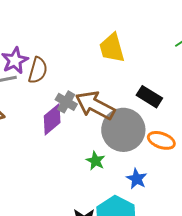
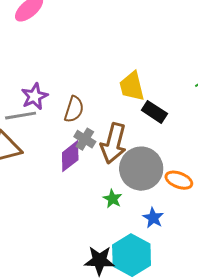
brown semicircle: (38, 70) -> (74, 109), moved
black rectangle: (149, 97) -> (154, 112), moved
brown arrow: (95, 105) -> (114, 143), turned -105

